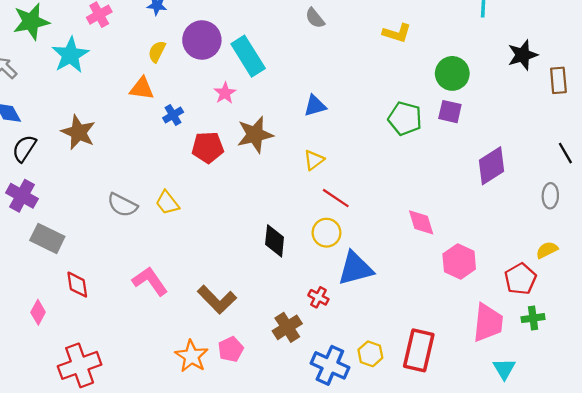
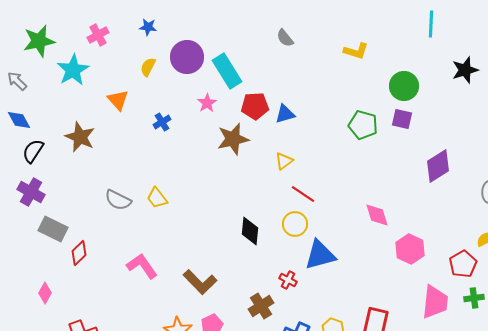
orange triangle: (142, 88) -> (118, 100), moved, turned 40
red pentagon: (208, 147) -> (255, 106), moved
red diamond: (77, 285) -> (79, 253), moved, turned 55

